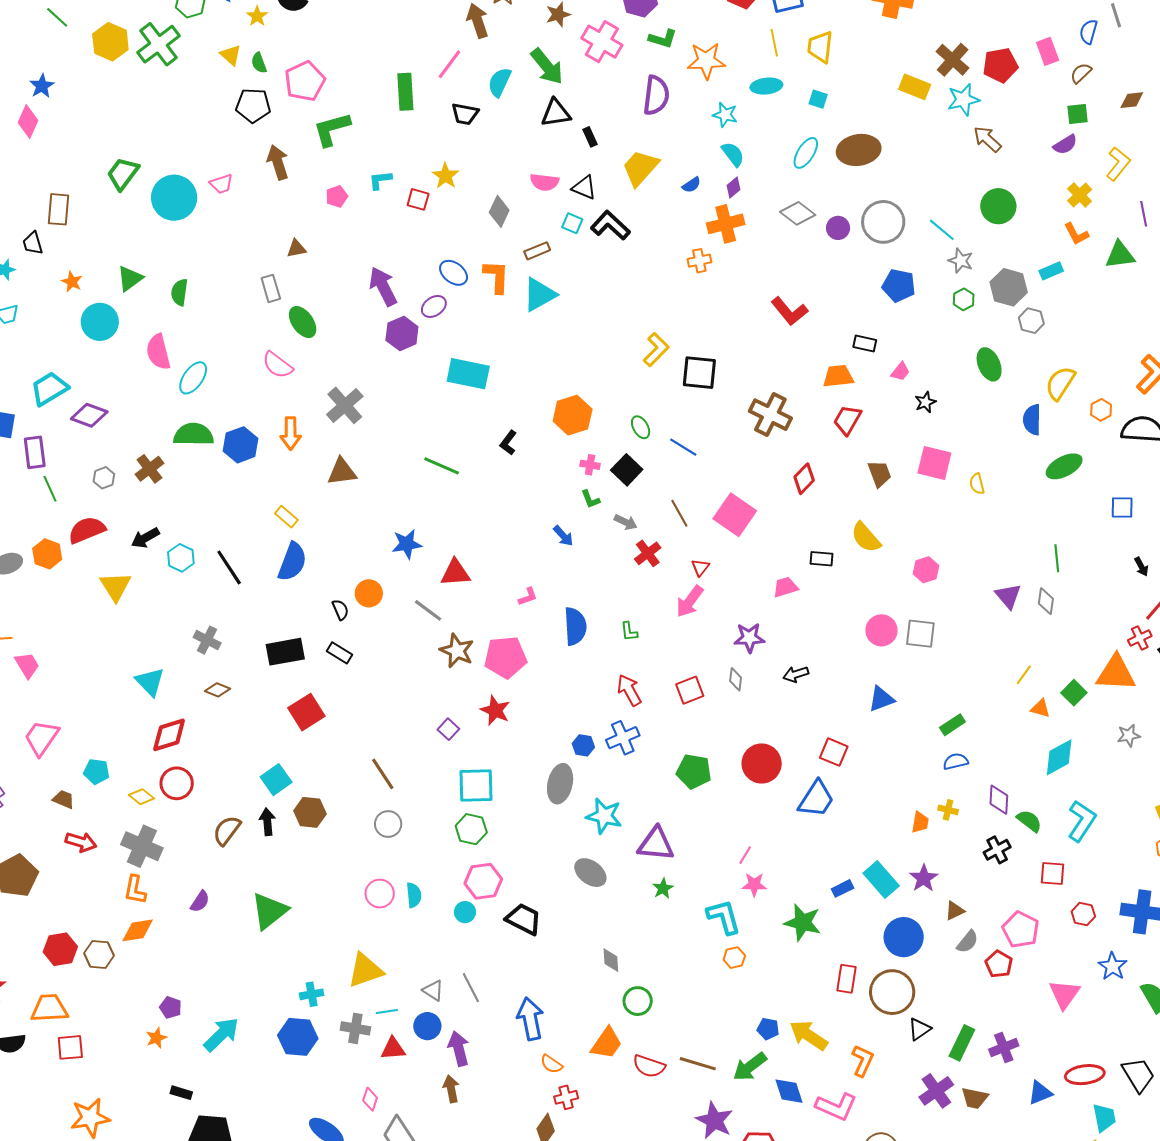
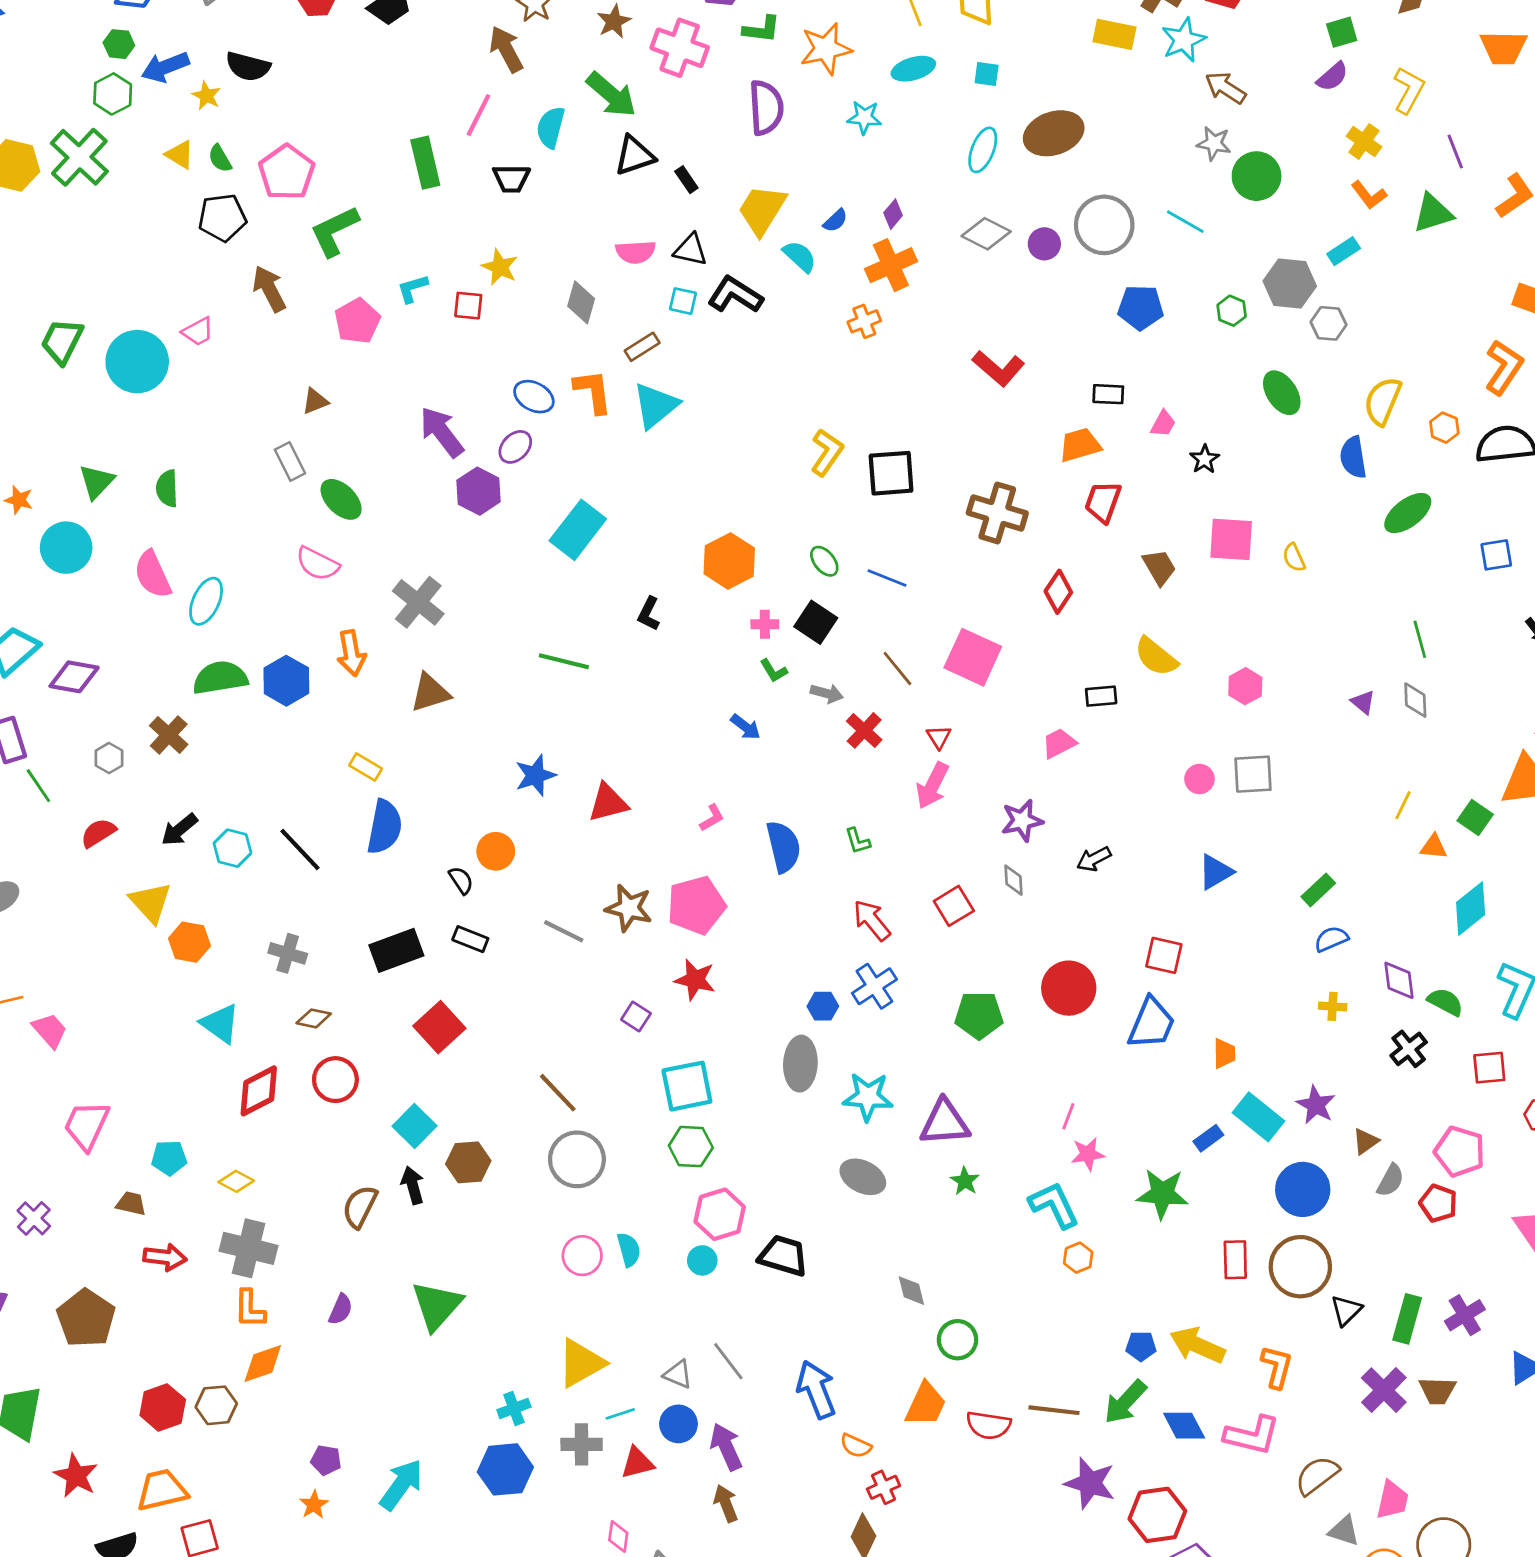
cyan semicircle: (733, 154) -> (800, 256), moved
pink pentagon: (337, 196) -> (357, 321), size x1.5
gray star: (961, 261) -> (1214, 143), moved
cyan rectangle: (468, 374) -> (578, 530), turned -54
red semicircle: (87, 530) -> (98, 833), size x0.7
orange hexagon: (47, 554) -> (189, 942), moved
purple triangle: (1008, 596) -> (1363, 702), size x0.7
gray line: (428, 610) -> (564, 931), moved
pink circle: (881, 630) -> (1199, 779), size x0.7
red circle: (177, 783) -> (335, 1080), moved
orange trapezoid: (920, 822) -> (1224, 1053), moved
gray circle: (388, 824) -> (577, 1159), size x1.5

